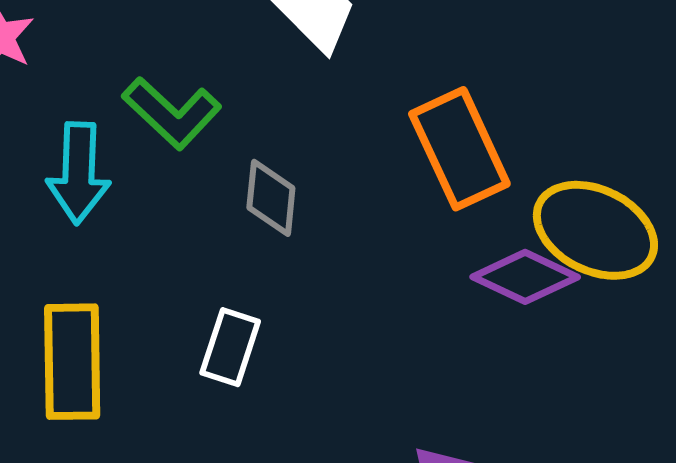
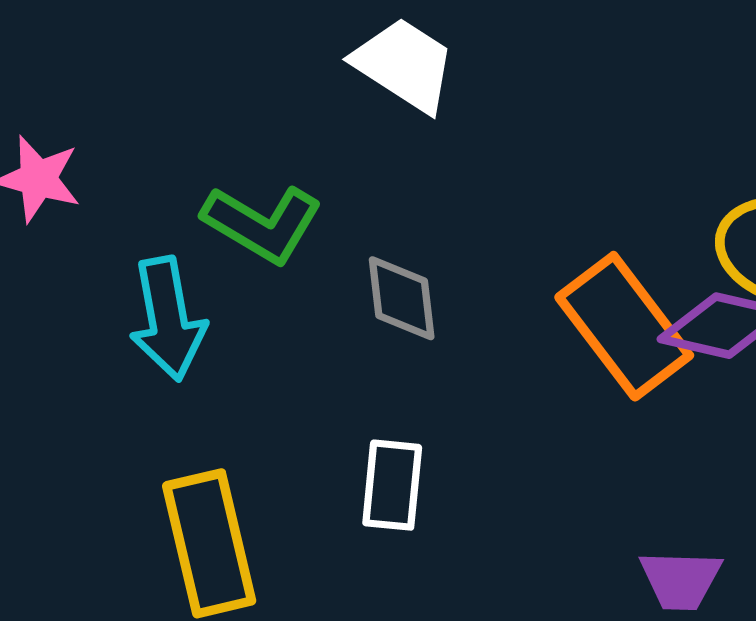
orange rectangle: (459, 149) -> (624, 326), moved

